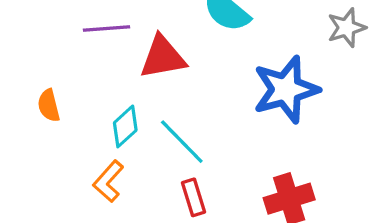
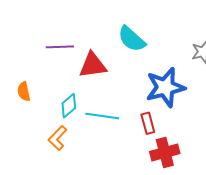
cyan line: (182, 142) -> (102, 116), turned -40
red rectangle: (194, 197) -> (148, 123), moved

